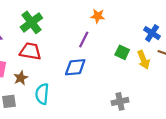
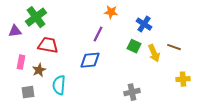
green cross: (31, 22) -> (36, 17), moved
blue cross: (152, 33) -> (144, 24), moved

